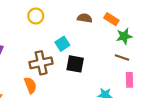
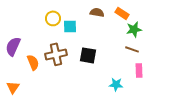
yellow circle: (36, 16) -> (53, 18), moved
cyan square: (62, 44) -> (70, 26), moved, turned 32
orange semicircle: (30, 85) -> (33, 62), moved

